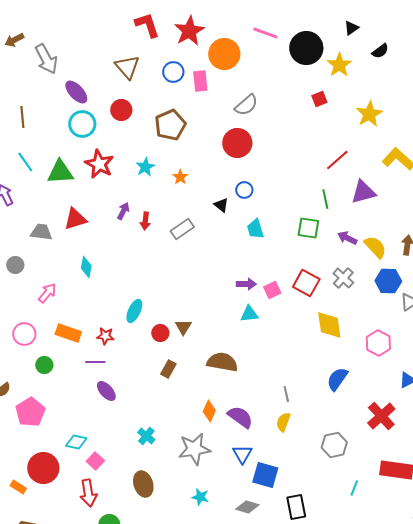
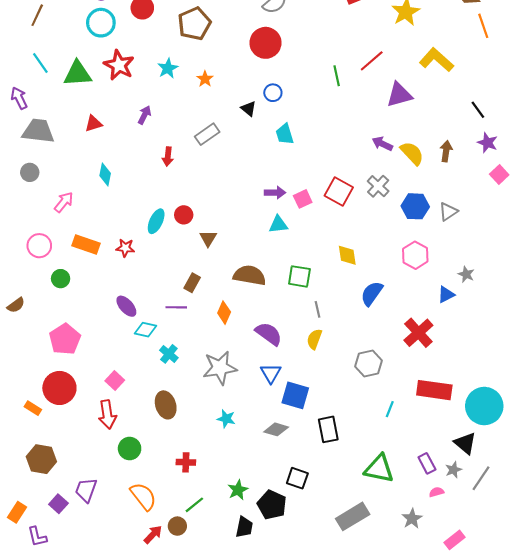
brown line: (22, 117) -> (37, 15), turned 30
green line: (325, 199) -> (337, 76), moved
red triangle: (75, 219) -> (93, 124), size x0.7
red arrow: (145, 221) -> (168, 156), moved
green square: (308, 228) -> (299, 276), moved
gray trapezoid: (41, 232) -> (38, 131), moved, size x1.4
blue hexagon: (388, 281) -> (415, 206), moved
yellow diamond: (329, 325) -> (347, 255), moved, size x0.7
red circle: (160, 333) -> (184, 215), moved
purple line: (95, 362) -> (176, 307), moved
orange diamond: (209, 411) -> (224, 313), moved
pink pentagon: (30, 412) -> (65, 339), moved
cyan diamond: (76, 442) -> (145, 330), moved

